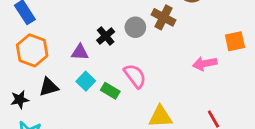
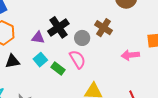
brown cross: (164, 17) -> (104, 28), moved
gray circle: (135, 27) -> (82, 38), moved
black cross: (106, 36) -> (58, 27), size x1.5

